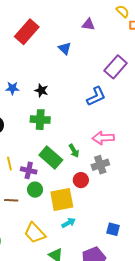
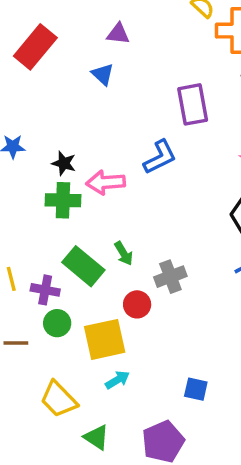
purple triangle: (88, 25) -> (118, 34), moved
purple rectangle: (116, 67) -> (193, 104), turned -50
black star: (41, 90) -> (64, 163), moved
pink arrow: (103, 138) -> (106, 182), moved

